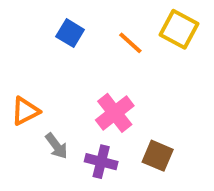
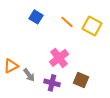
yellow square: (179, 29) -> (92, 26), moved
orange triangle: (25, 111) -> (11, 66), moved

